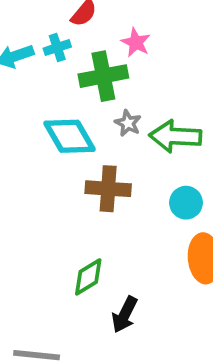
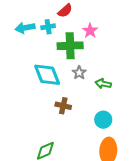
green arrow: (175, 136) -> (103, 84), size x0.6
brown cross: (108, 189) -> (63, 106), size x0.7

